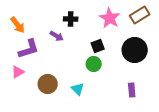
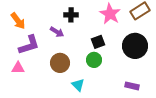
pink triangle: (18, 72) -> (18, 68), turned 32
brown circle: (48, 84) -> (60, 63), moved
purple rectangle: (132, 90) -> (132, 86), turned -72

